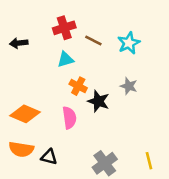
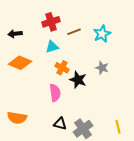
brown line: (93, 40) -> (74, 32), turned -48
orange diamond: (25, 114) -> (20, 63), moved
black triangle: (49, 157) -> (60, 124), moved

